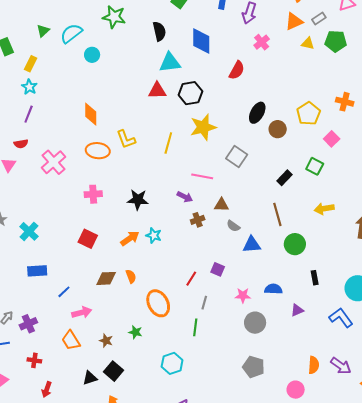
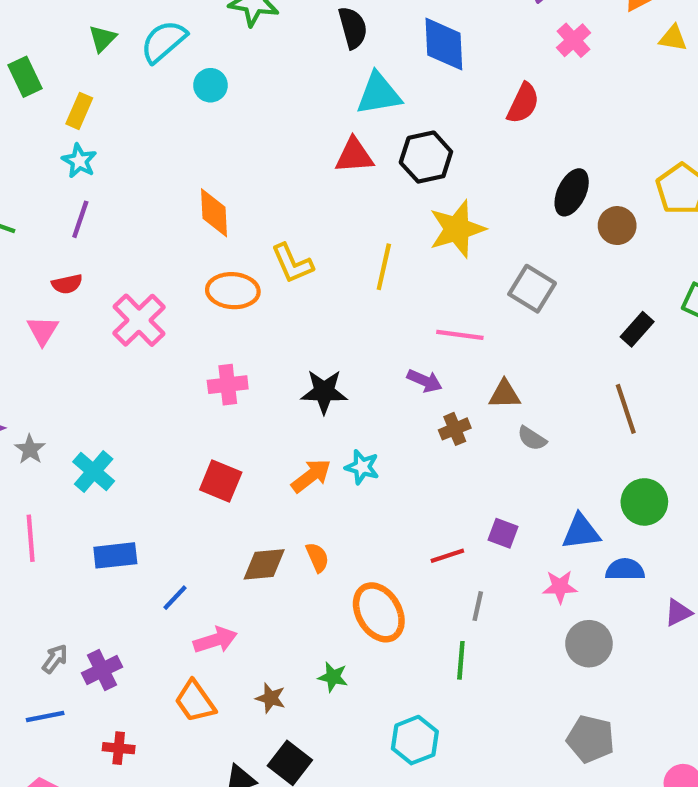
green circle: (295, 244) -> (644, 502), moved
blue triangle: (252, 245) -> (581, 532), moved
red line: (191, 279) -> (447, 556), turned 42

